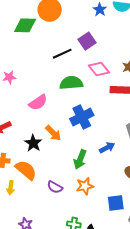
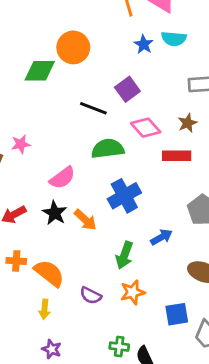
black line: (62, 54) -> (93, 108), turned 48
black star: (33, 143) -> (55, 213), moved
yellow arrow: (11, 188) -> (44, 309), moved

